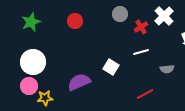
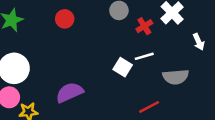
white square: (111, 67) -> (123, 67), moved
gray semicircle: (167, 69) -> (176, 77), size x1.5

